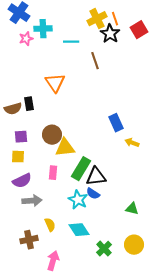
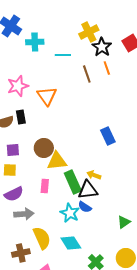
orange line: (115, 19) -> (107, 68), moved
pink star: (26, 39) -> (18, 86), moved, size x1.5
yellow arrow: (132, 143) -> (94, 175), moved
green rectangle: (81, 169) -> (73, 182), turned -55
green triangle: (132, 209) -> (124, 222), turned -48
yellow semicircle: (50, 225) -> (42, 238), size x1.6

